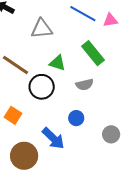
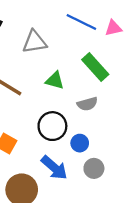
black circle: (42, 87) -> (52, 126), moved
gray circle: (111, 134) -> (94, 168), moved

